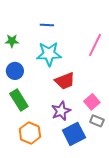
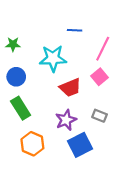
blue line: (47, 25) -> (75, 30), moved
pink square: (92, 102) -> (99, 77), moved
gray rectangle: (97, 121) -> (99, 116), moved

